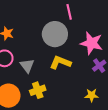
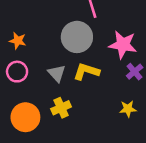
gray triangle: (27, 66) -> (57, 73), moved

